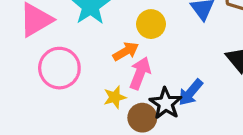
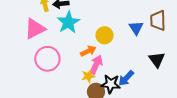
yellow star: (115, 97) -> (88, 76), moved
black star: (166, 103) -> (111, 84), turned -30

